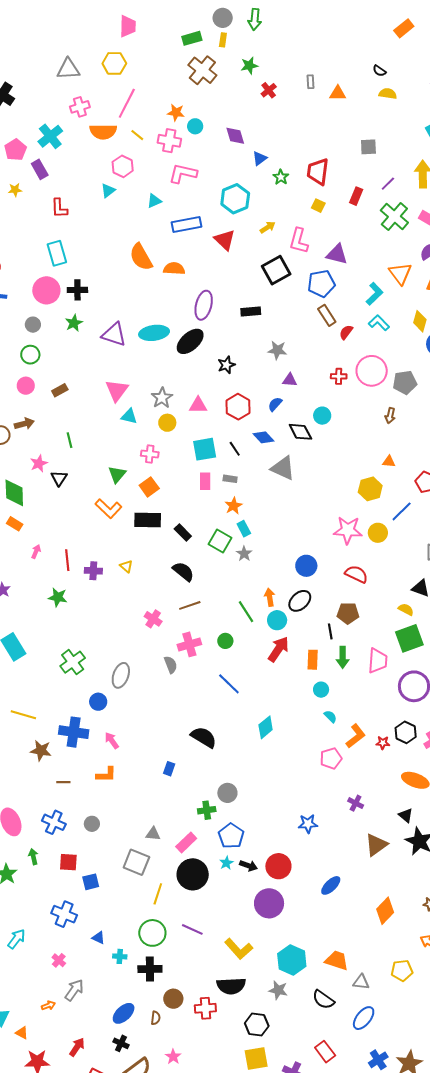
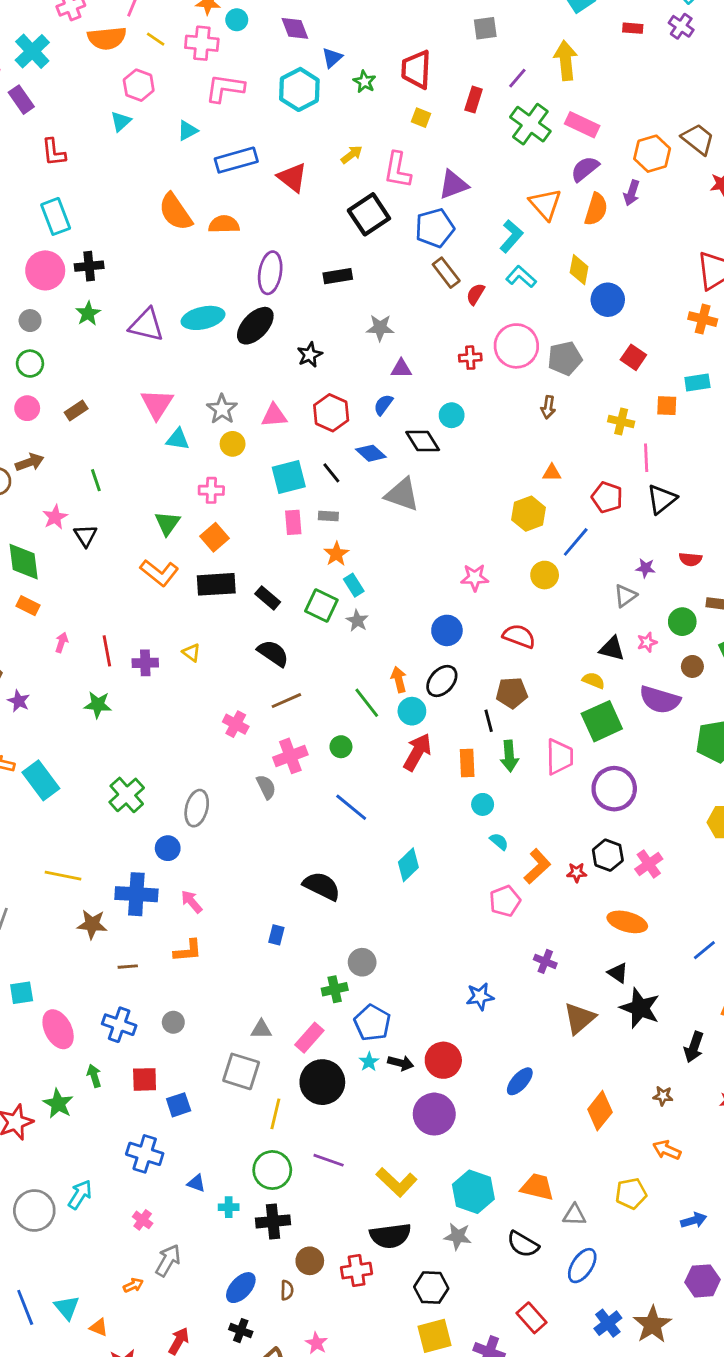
cyan hexagon: (235, 199) -> (299, 89), moved
purple triangle: (337, 254) -> (453, 185), turned -30
pink star: (348, 530) -> (475, 578), moved, size x0.7

